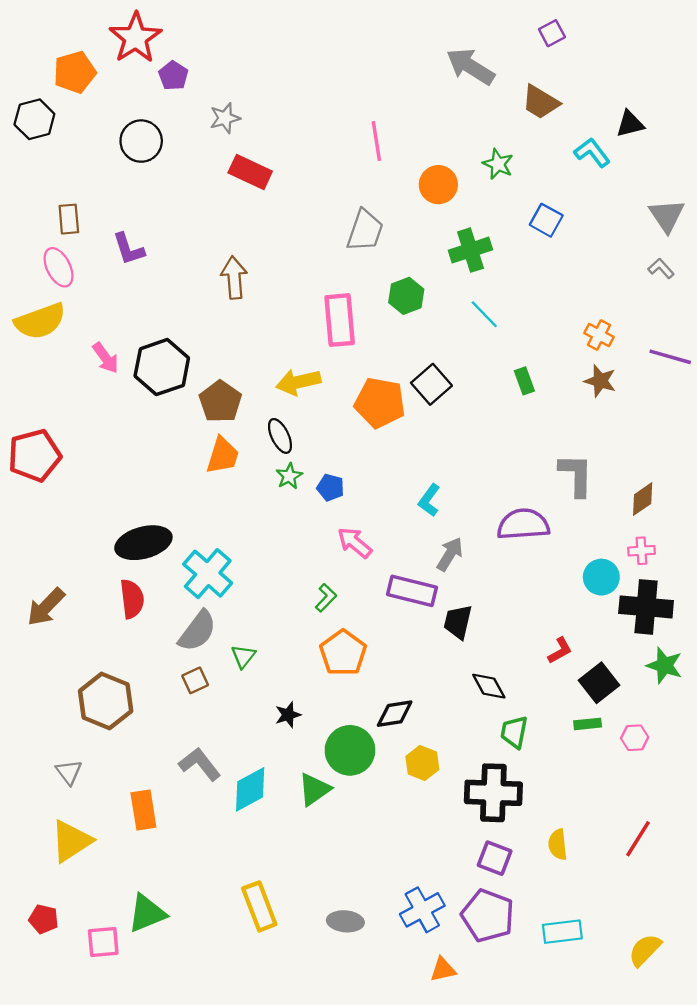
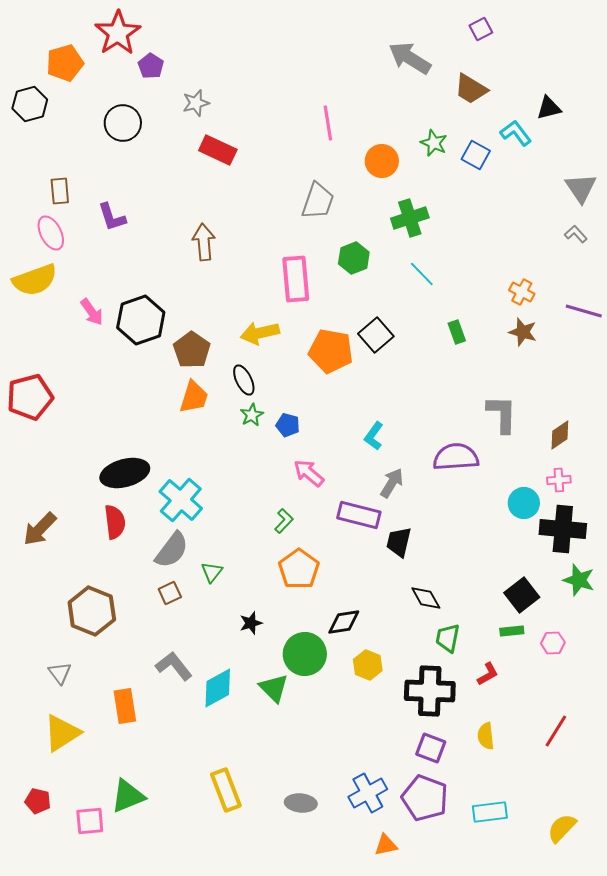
blue square: (546, 220) -> (476, 155), moved
red L-shape: (560, 651) -> (488, 674), moved
green triangle: (314, 789) -> (274, 688), turned -40

